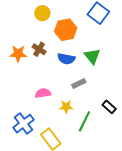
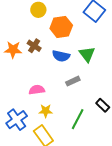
yellow star: (66, 107) -> (46, 111), moved

